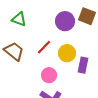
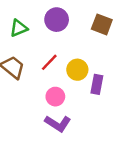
green triangle: (19, 19) -> (19, 28), turned -42
purple circle: (65, 21) -> (57, 20), moved

